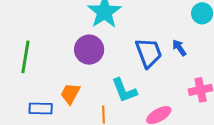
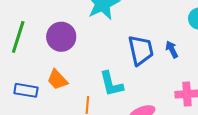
purple circle: (89, 50) -> (61, 37), moved
orange trapezoid: (70, 94) -> (57, 80), turned -80

